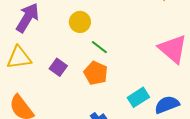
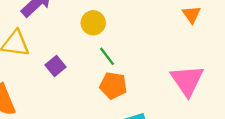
orange pentagon: (96, 73) -> (113, 86), moved, turned -30

